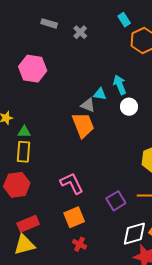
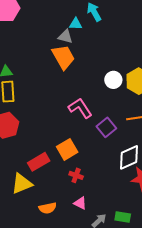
white circle: (129, 107) -> (113, 80), moved
pink L-shape: (72, 183) -> (80, 108), moved
red rectangle: (28, 224) -> (39, 162), moved

